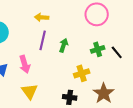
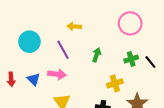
purple line: (43, 40) -> (63, 50), moved, turned -42
pink arrow: (25, 64) -> (57, 74), turned -66

